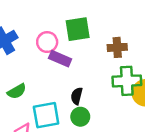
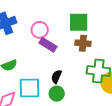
green square: (78, 29) -> (79, 22), moved
brown cross: (117, 47) -> (83, 43), moved

